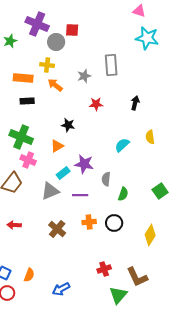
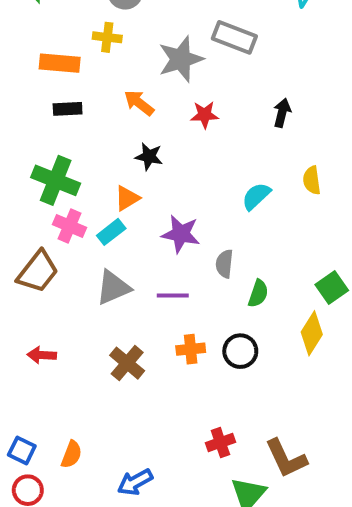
gray rectangle: (111, 65) -> (234, 37), turned -65
gray star: (84, 76) -> (181, 59), size x1.6
orange arrow: (55, 85) -> (139, 103), moved
cyan rectangle: (63, 173) -> (111, 232), moved
yellow diamond: (150, 235) -> (312, 333), moved

